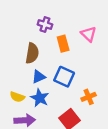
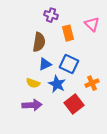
yellow semicircle: (17, 97) -> (33, 83), moved
blue star: (40, 98) -> (57, 84), moved

